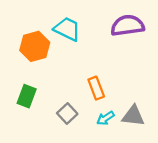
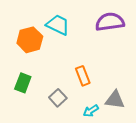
cyan arrow: (105, 118) -> (91, 111), moved

